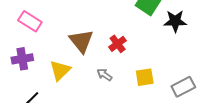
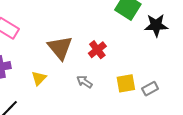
yellow triangle: (60, 70) -> (39, 78), size x0.7
gray rectangle: (183, 87) -> (150, 89), moved, size x0.7

